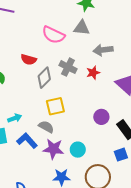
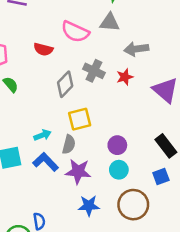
red semicircle: (29, 60) -> (43, 49), moved
purple circle: (101, 117) -> (117, 145), moved
cyan arrow: (15, 118) -> (42, 135), moved
gray semicircle: (46, 127) -> (69, 144), turned 77
cyan circle: (78, 150) -> (119, 170), moved

